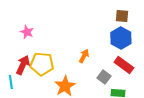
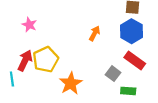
orange arrow: (84, 56) -> (95, 33), moved
yellow pentagon: (42, 64) -> (46, 59), turned -30

